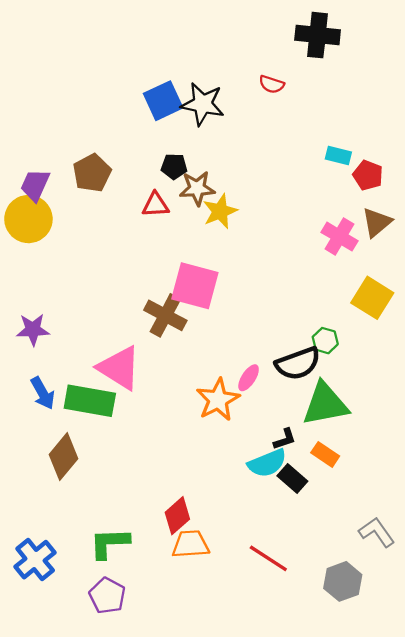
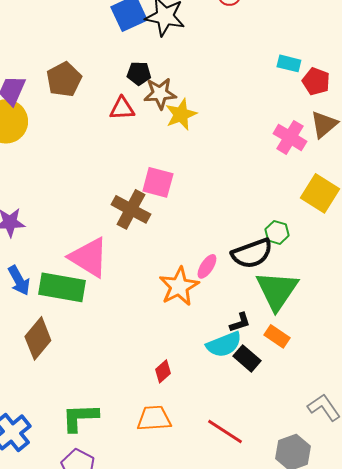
pink square: (195, 286) -> (158, 182), size x0.7
green triangle: (325, 404) -> (277, 290), turned -45
red diamond: (177, 516) -> (163, 371), moved, size x0.7

